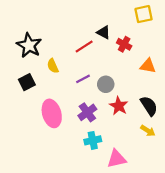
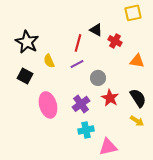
red line: (84, 46) -> (78, 43), turned -42
purple line: (83, 79) -> (77, 64), moved
black square: (27, 82) -> (25, 76), turned -35

